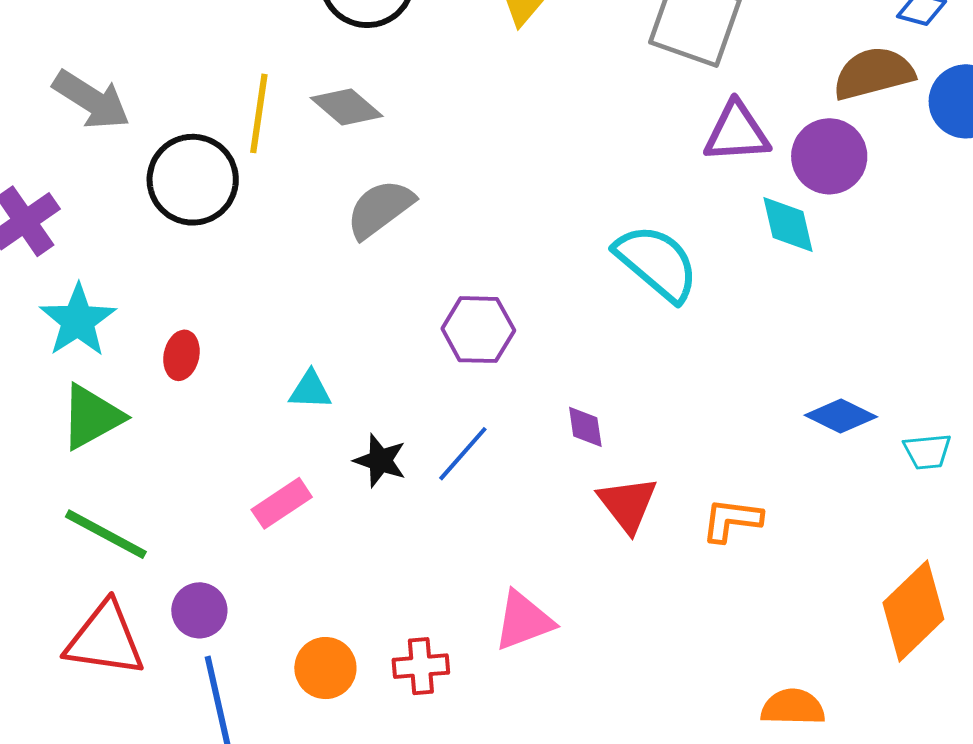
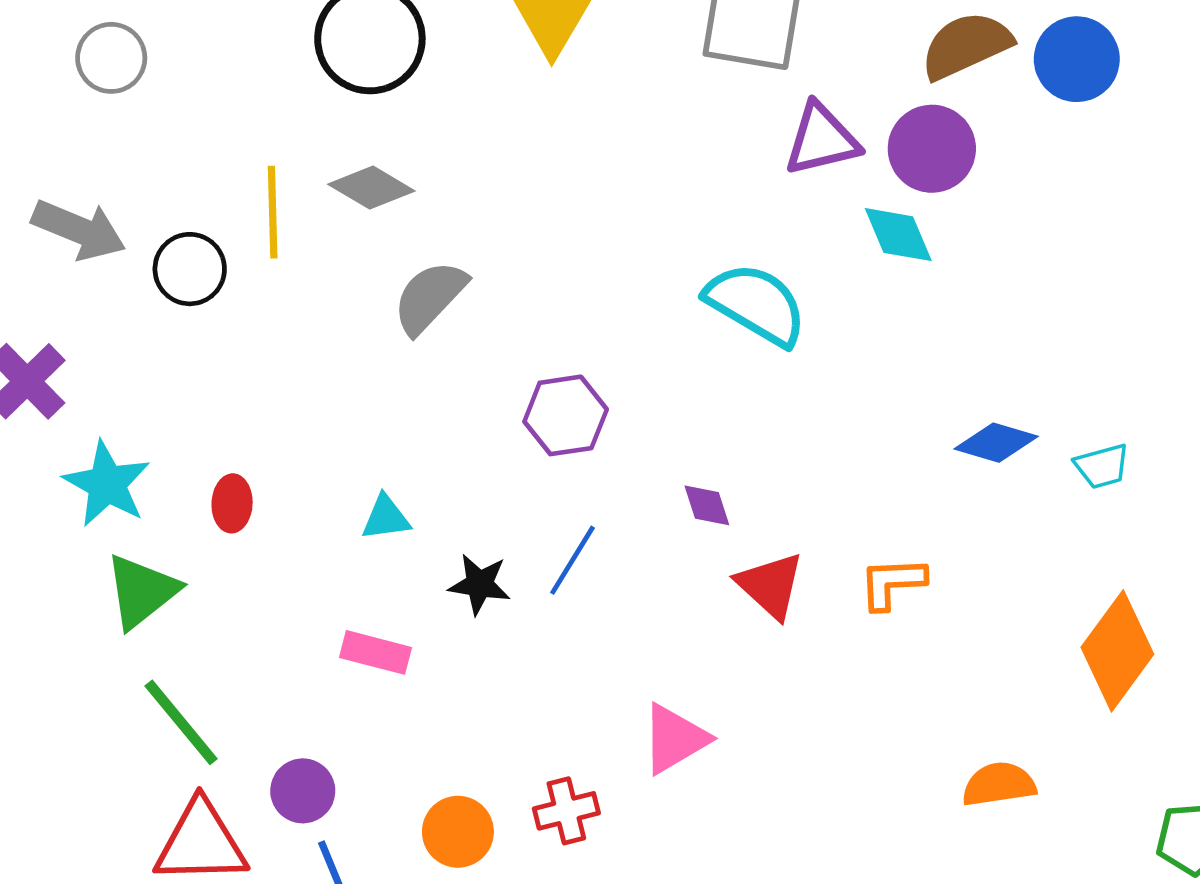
black circle: (193, 180) -> (190, 269), moved, size x0.7
pink rectangle: (282, 503) -> (375, 652), turned 58
green line: (106, 534) -> (181, 722), turned 32

